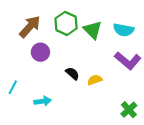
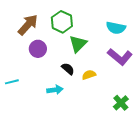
green triangle: (93, 30) -> (78, 44), moved, turned 30
cyan line: (13, 87) -> (12, 82), turned 48
cyan arrow: (43, 101) -> (55, 90), moved

